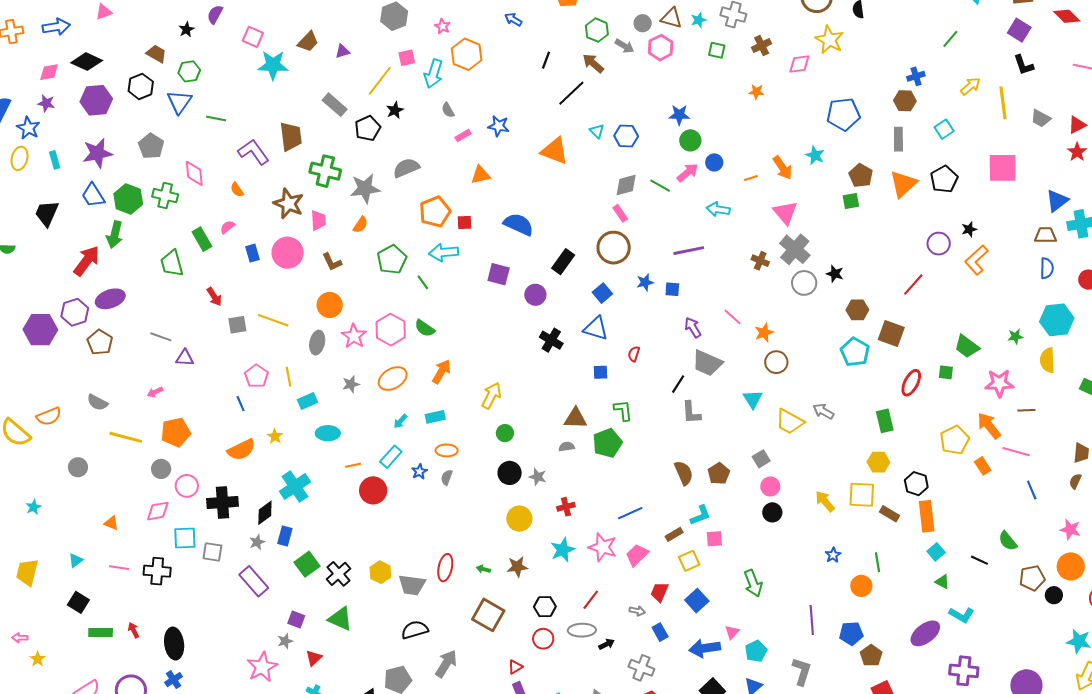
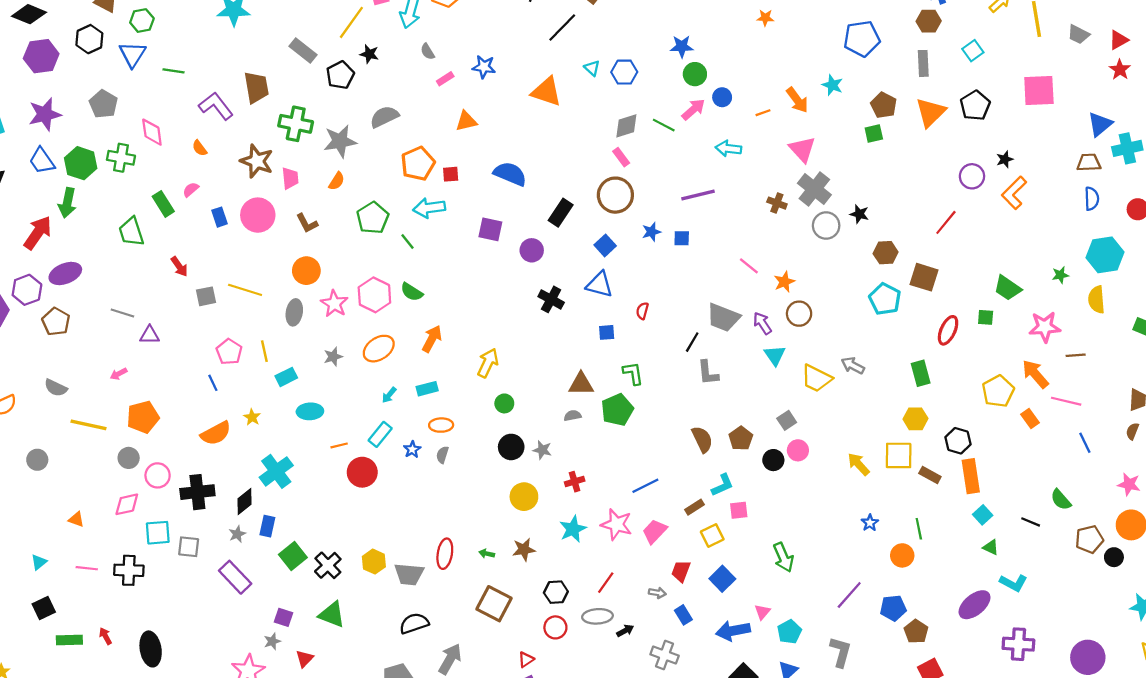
black star: (395, 110) -> (369, 54), turned -30
purple arrow: (693, 327) -> (762, 323), moved
black circle: (772, 512) -> (773, 460), moved
black square: (78, 602) -> (44, 608), turned 35
purple line: (812, 620) -> (849, 595), turned 48

